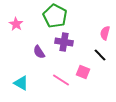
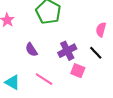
purple cross: (64, 42) -> (67, 51), moved, turned -36
pink line: (61, 80) -> (44, 79), moved

